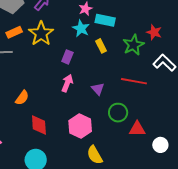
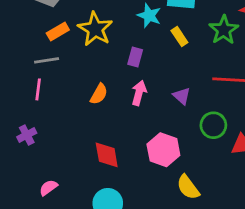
orange semicircle: (22, 98) -> (99, 94), moved

